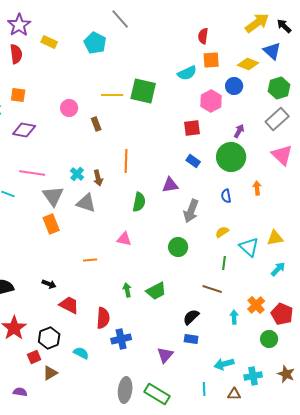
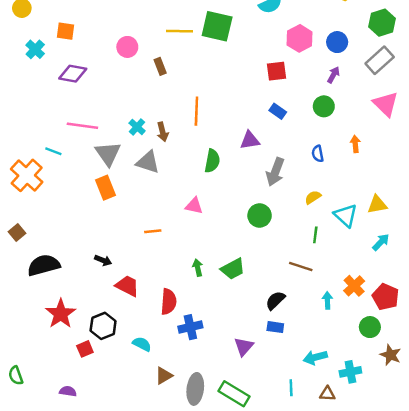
blue circle: (234, 86) -> (337, 42), moved
green circle: (231, 157) -> (324, 106), size x0.6
brown triangle: (50, 373) -> (164, 376), moved
brown star: (286, 374) -> (390, 355), moved

